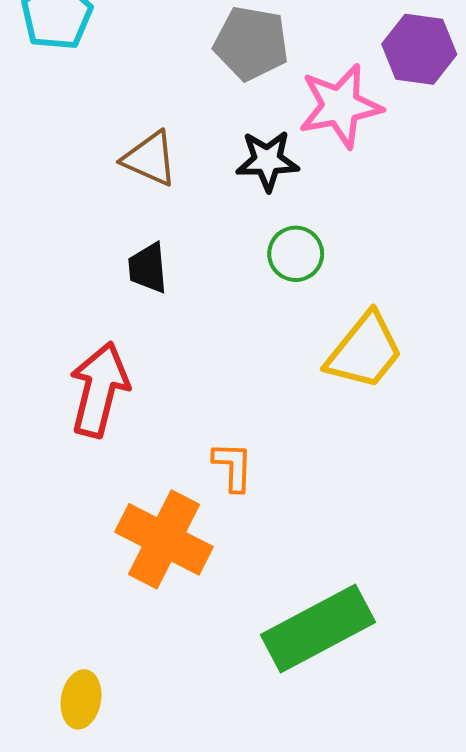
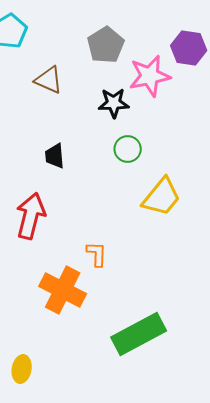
gray pentagon: (251, 43) -> (106, 45), turned 30
brown triangle: (150, 159) -> (49, 80), moved

